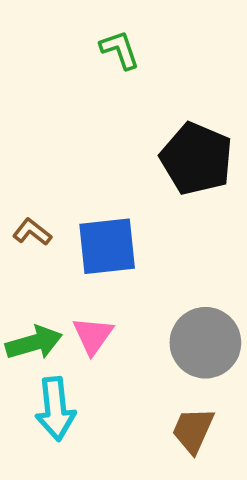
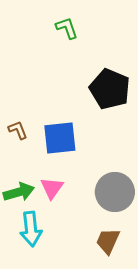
brown L-shape: (32, 232) -> (18, 130), turned 30

